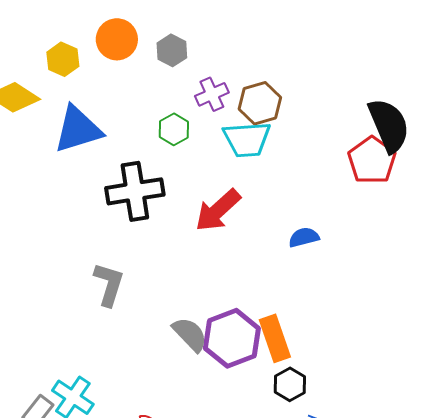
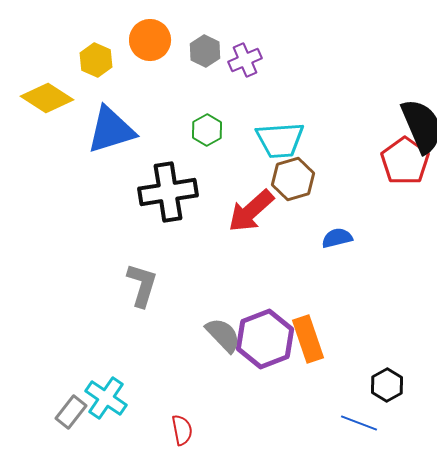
purple cross: (212, 94) -> (245, 60), moved
brown hexagon: (260, 103) -> (293, 179), moved
black hexagon: (290, 384) -> (387, 385), moved

